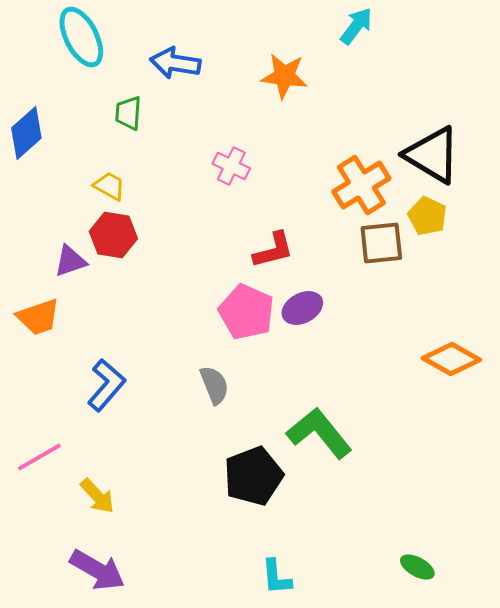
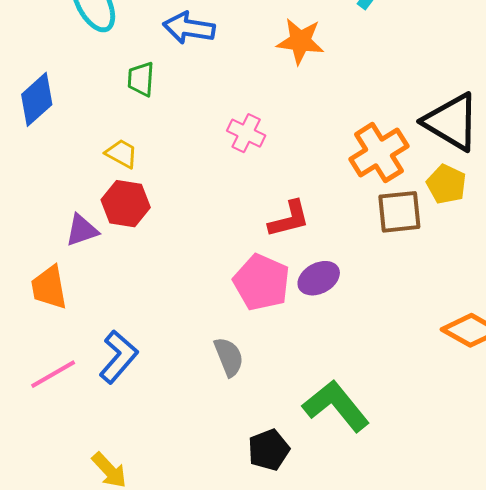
orange trapezoid: (38, 317) -> (49, 287), turned 99
pink line: (39, 457) -> (53, 374), moved
black pentagon: (253, 476) -> (269, 450), size x0.7

